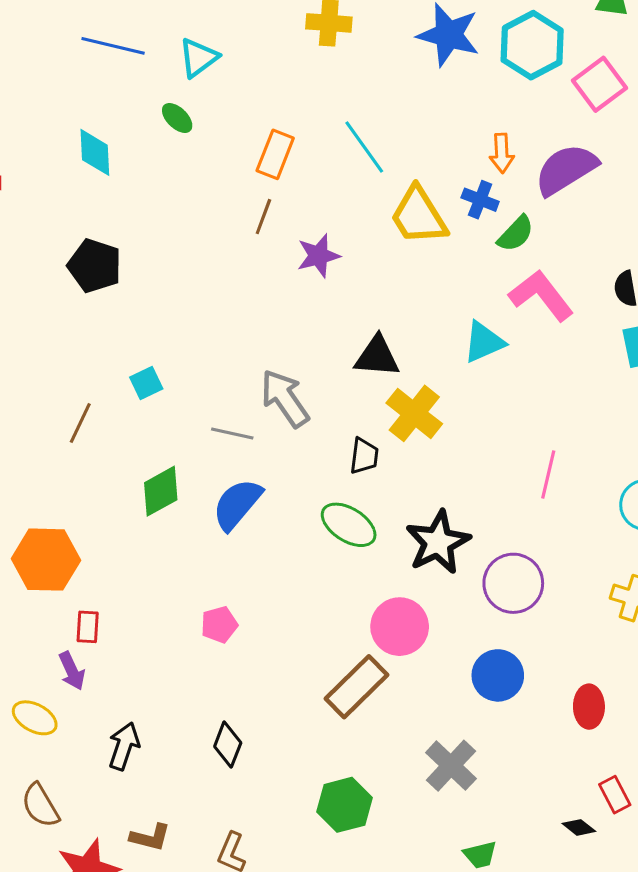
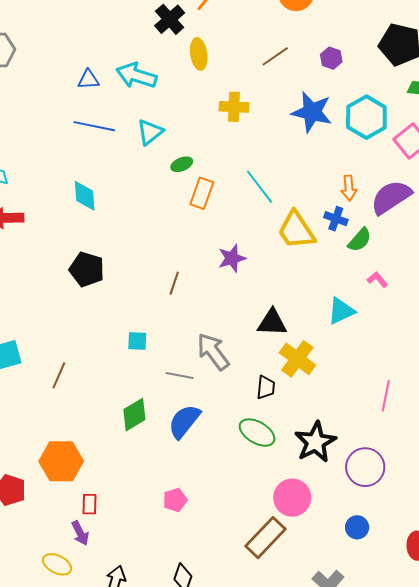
green ellipse: (177, 118) -> (182, 164), moved, turned -65
brown line: (263, 217) -> (174, 283), moved
pink L-shape: (541, 295) -> (377, 280), size x0.5
cyan square: (146, 383) -> (137, 341), moved, turned 30
brown line: (80, 423) -> (59, 375), moved
blue circle: (498, 675) -> (357, 527), size x0.7

